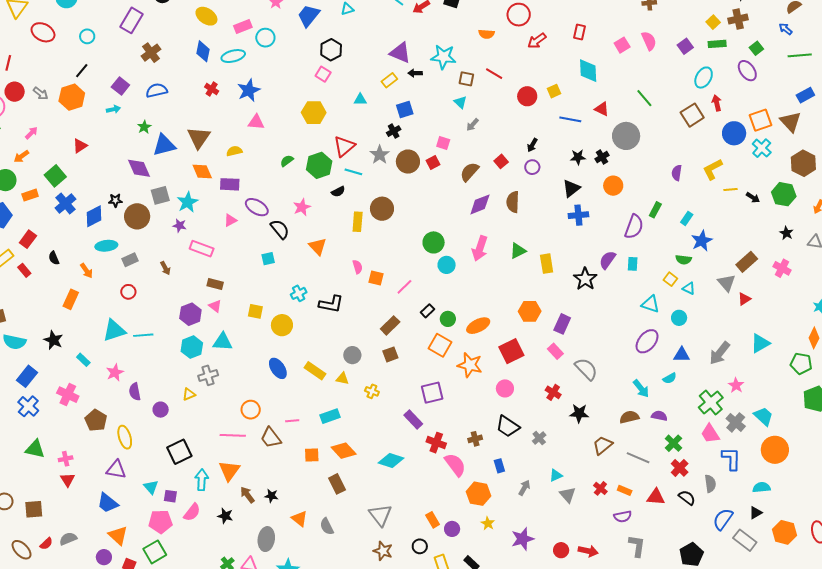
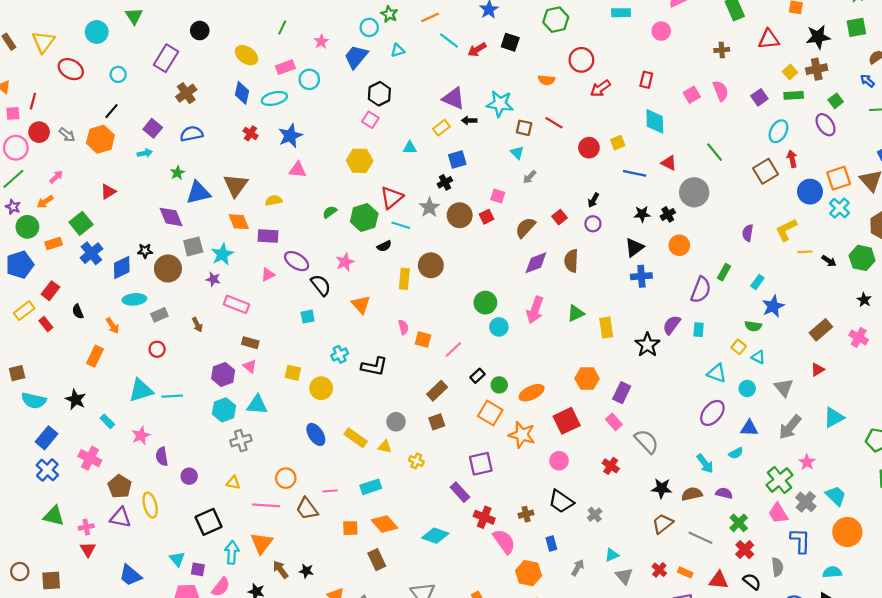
gray triangle: (727, 283) -> (784, 388), moved
yellow triangle: (189, 394) -> (233, 483), moved, turned 32
black star: (579, 413) -> (662, 488), moved
purple triangle: (116, 470) -> (120, 518), moved

